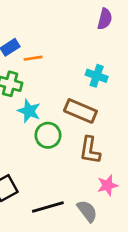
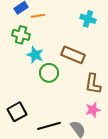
cyan cross: (97, 76) -> (88, 19), moved
brown L-shape: (90, 150) -> (93, 84), moved

